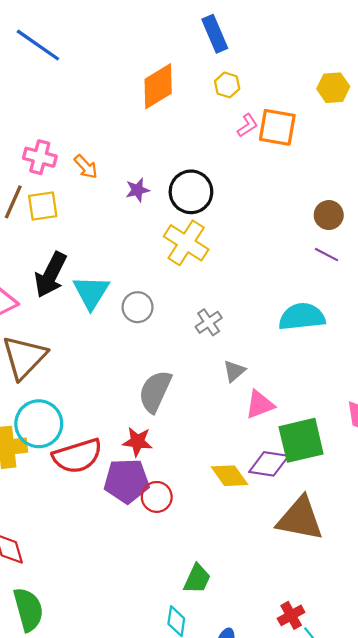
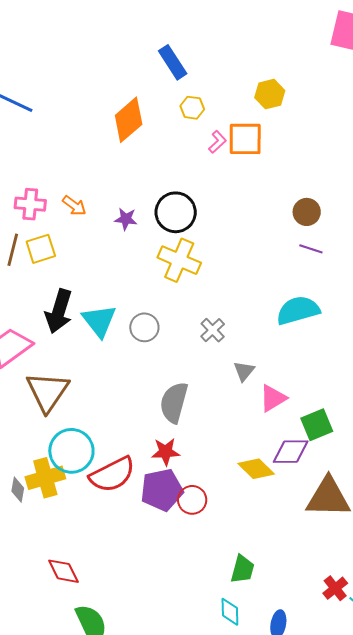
yellow hexagon: (333, 88) -> (270, 94), moved
purple star: (137, 190) -> (126, 219), turned 30
green square: (301, 440) -> (317, 425), size x0.7

